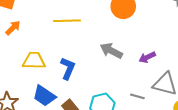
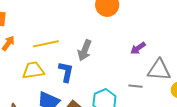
yellow line: (67, 21) -> (46, 44), moved
gray arrow: (111, 51) -> (85, 50), moved, turned -85

